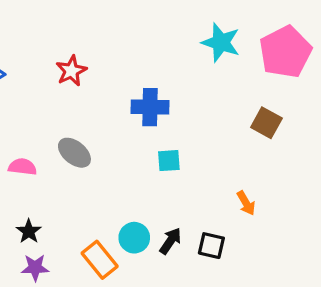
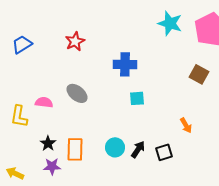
black square: (211, 246) -> (164, 152), turned -30
orange rectangle: (100, 260) -> (75, 149), moved, turned 40

